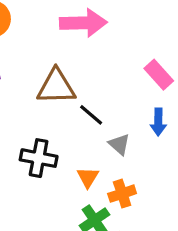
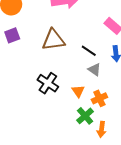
black line: (91, 115) -> (89, 51), moved
black cross: (39, 158) -> (48, 83), turned 30

